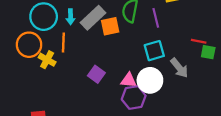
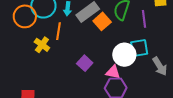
orange square: (110, 26) -> (102, 21), turned -36
orange circle: (29, 45) -> (25, 16), moved
white circle: (150, 80) -> (124, 55), moved

